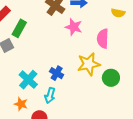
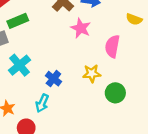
green rectangle: (19, 28) -> (18, 21), turned 30
yellow star: (89, 64) -> (92, 73), size x0.7
cyan cross: (28, 80) -> (19, 65), moved

